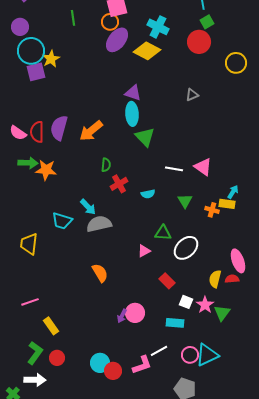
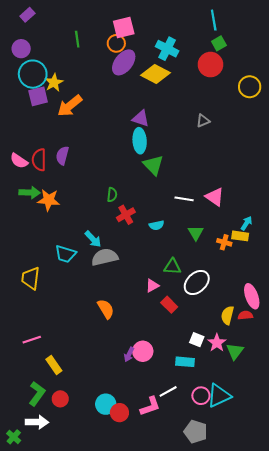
purple semicircle: (59, 128) -> (62, 156), size x0.7
orange arrow: (91, 131) -> (70, 106), moved
red rectangle: (167, 281) -> (169, 305), moved

